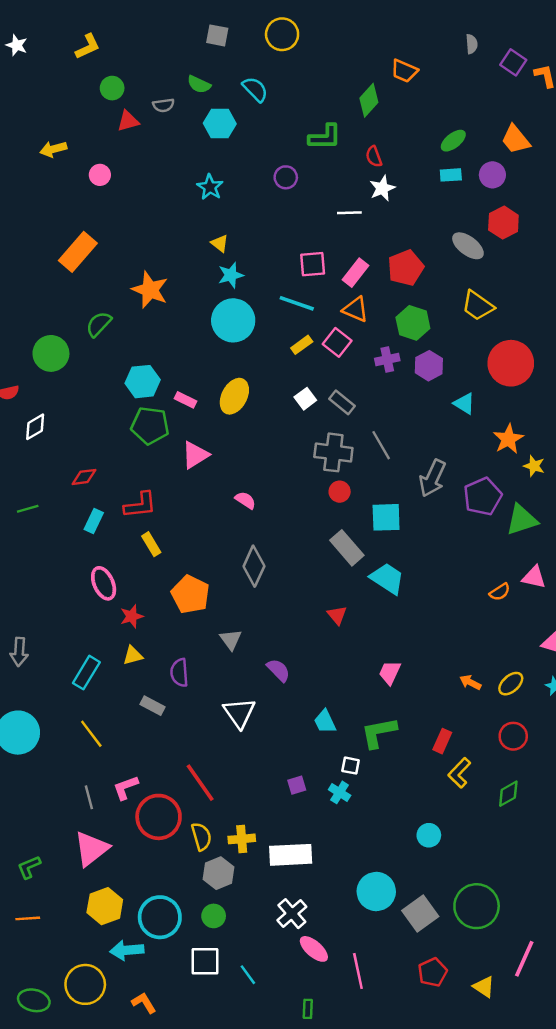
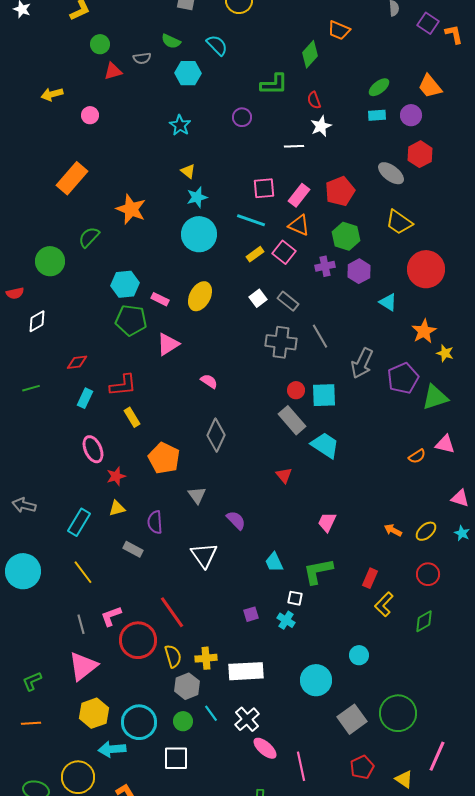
red circle: (340, 492) -> (296, 390), moved
gray arrow: (19, 652) -> (24, 505), turned 100
cyan circle: (376, 891) -> (316, 680), moved
cyan line: (248, 975) -> (211, 713), moved

